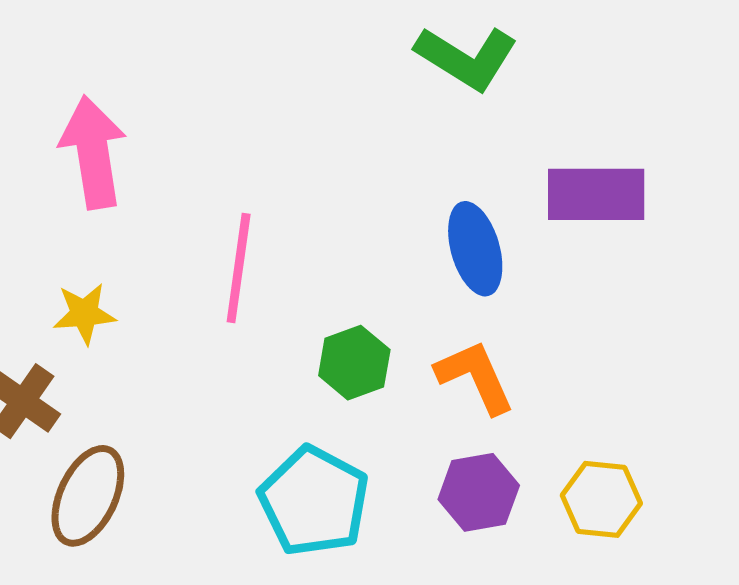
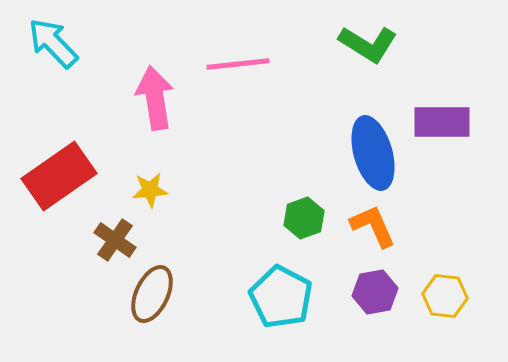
blue ellipse: (475, 249) -> (373, 153), size x1.4
pink line: (239, 268) -> (238, 64), moved, turned 76

